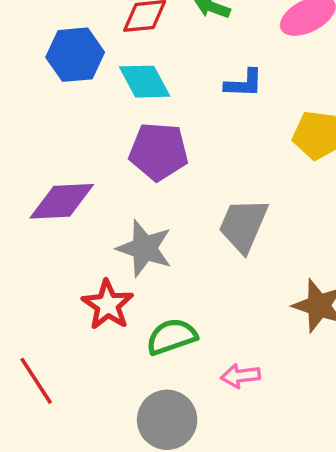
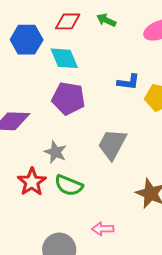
blue L-shape: (244, 83) -> (128, 82), moved
gray star: (144, 248) -> (55, 152), size x0.7
green semicircle: (172, 337) -> (69, 185), moved, turned -144

